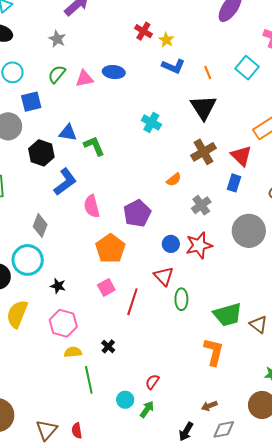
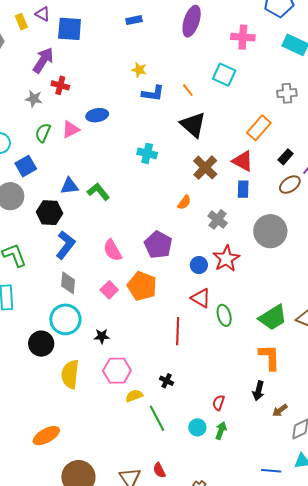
red cross: (143, 31) -> (60, 85), moved
blue L-shape: (65, 182) -> (66, 245), moved
pink square: (106, 287) -> (109, 290), moved
black arrow: (186, 432) -> (258, 391), moved

